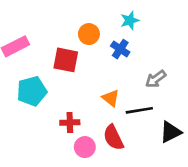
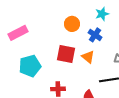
red square: (66, 60) -> (66, 54), moved
orange triangle: (111, 98) -> (88, 57), moved

